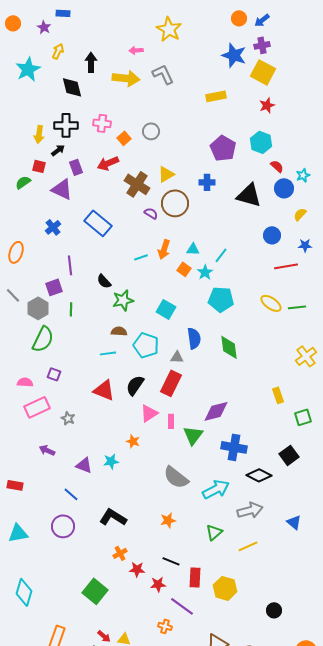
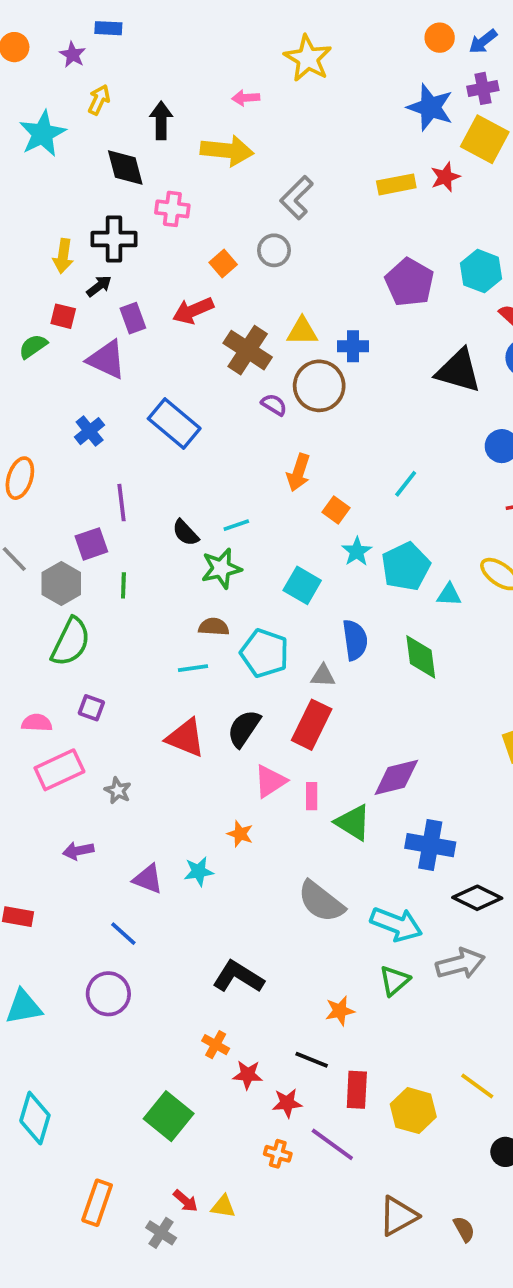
gray L-shape: (163, 74) -> (297, 198), moved, turned -110
red star: (267, 105) -> (445, 177), moved
pink cross: (102, 123) -> (172, 209), moved
yellow triangle: (166, 174) -> (302, 331), turned 30
blue cross: (207, 182) -> (353, 346), moved
cyan triangle: (193, 249) -> (449, 595), moved
cyan line: (141, 257) -> (236, 525), moved
cyan star: (205, 272) -> (357, 551), moved
cyan pentagon: (221, 299) -> (406, 567), turned -30
green triangle: (193, 435) -> (353, 823), turned -35
purple arrow: (47, 450) -> (78, 851), turned -35
cyan arrow: (216, 489) -> (396, 924), turned 48
black L-shape: (113, 517) -> (238, 977), moved
orange star: (168, 520) -> (340, 1011), moved
green triangle: (214, 532) -> (394, 981), moved
yellow line: (248, 546) -> (477, 1086), moved, turned 60
orange cross: (120, 553) -> (216, 1045), turned -32
orange cross: (165, 626) -> (278, 1154), moved

